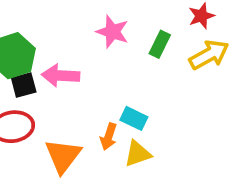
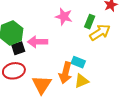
yellow arrow: (209, 55) -> (100, 32), moved
orange arrow: (109, 137) -> (65, 73), size x1.5

